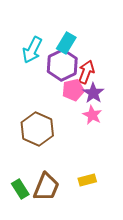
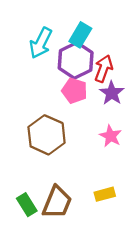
pink pentagon: (73, 90) -> (74, 91), moved, turned 30
pink star: (92, 115) -> (111, 136), moved

